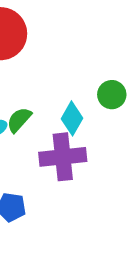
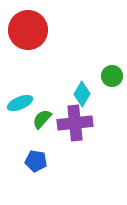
green semicircle: (19, 120) -> (42, 119), moved

